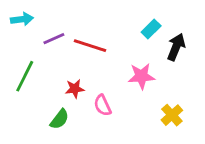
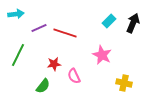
black arrow: (176, 47) -> (133, 23), moved
pink star: (141, 76) -> (102, 55), turned 30
yellow cross: (172, 115) -> (124, 83), turned -35

